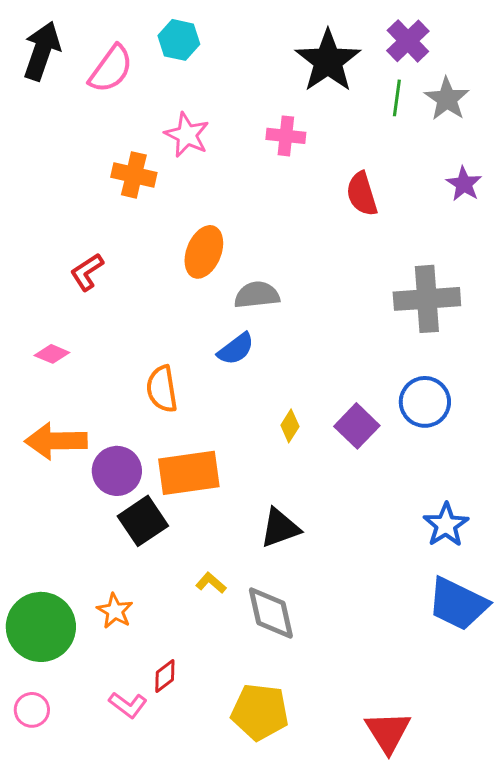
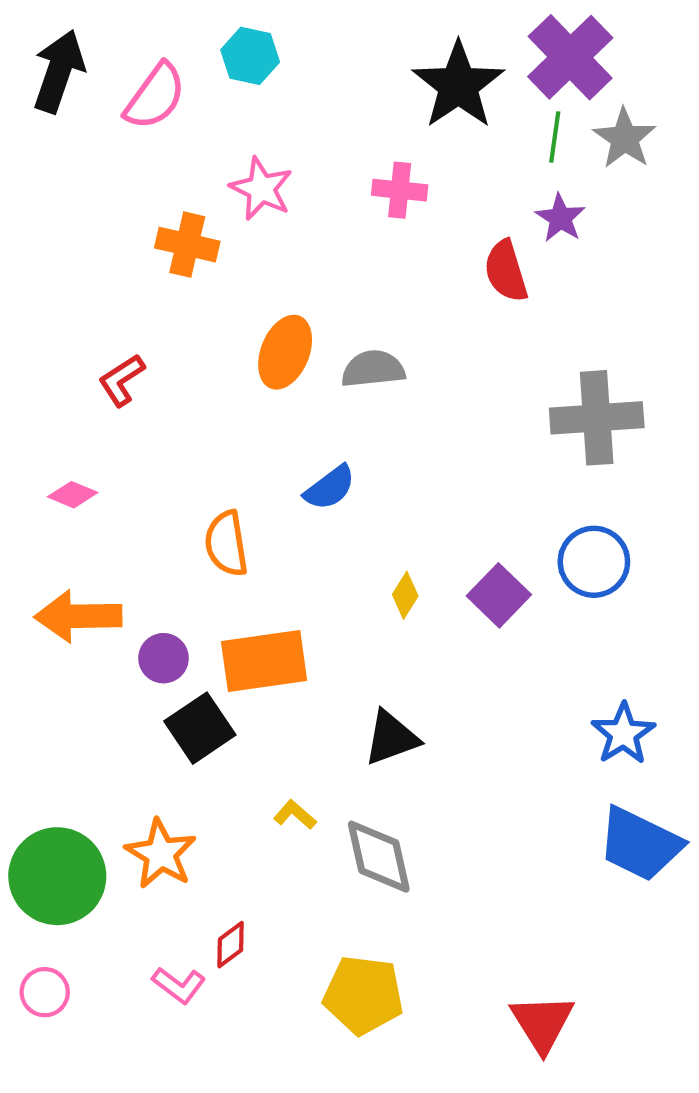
purple cross: (408, 41) -> (570, 57), size x1.4
purple star: (464, 184) -> (560, 218), moved
gray semicircle: (257, 295) -> (373, 369), moved
purple circle: (117, 471) -> (163, 658), size x0.7
orange star: (115, 611) -> (161, 854), size x1.4

